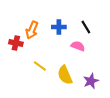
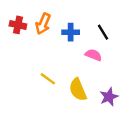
orange arrow: (32, 30) -> (43, 24), moved
red cross: (16, 43) -> (18, 25), moved

